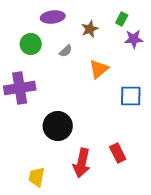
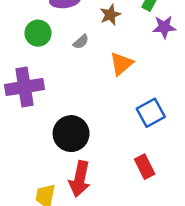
blue square: (131, 96) -> (151, 113), moved, turned -30
red arrow: (82, 163) -> (80, 179), moved

